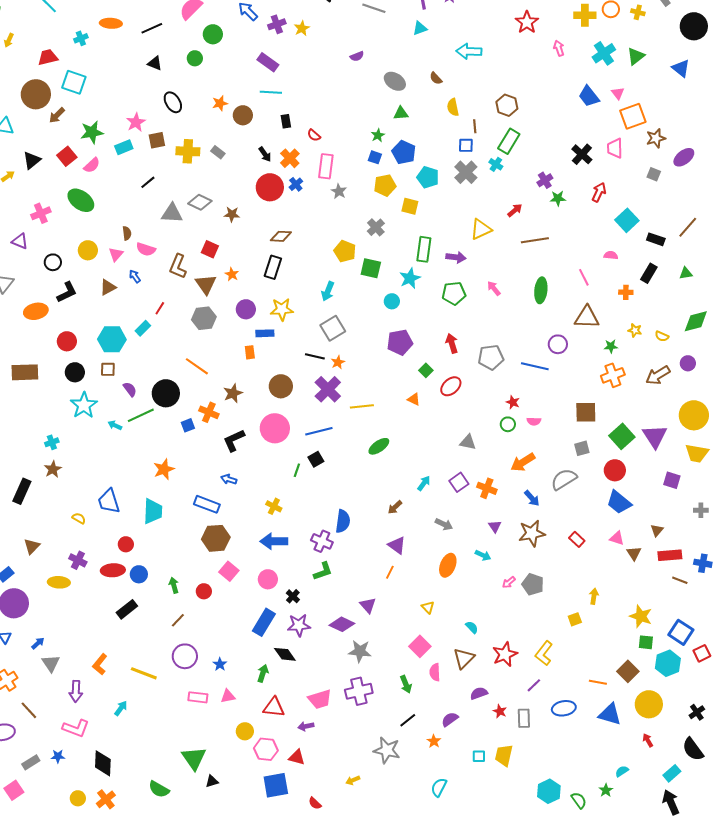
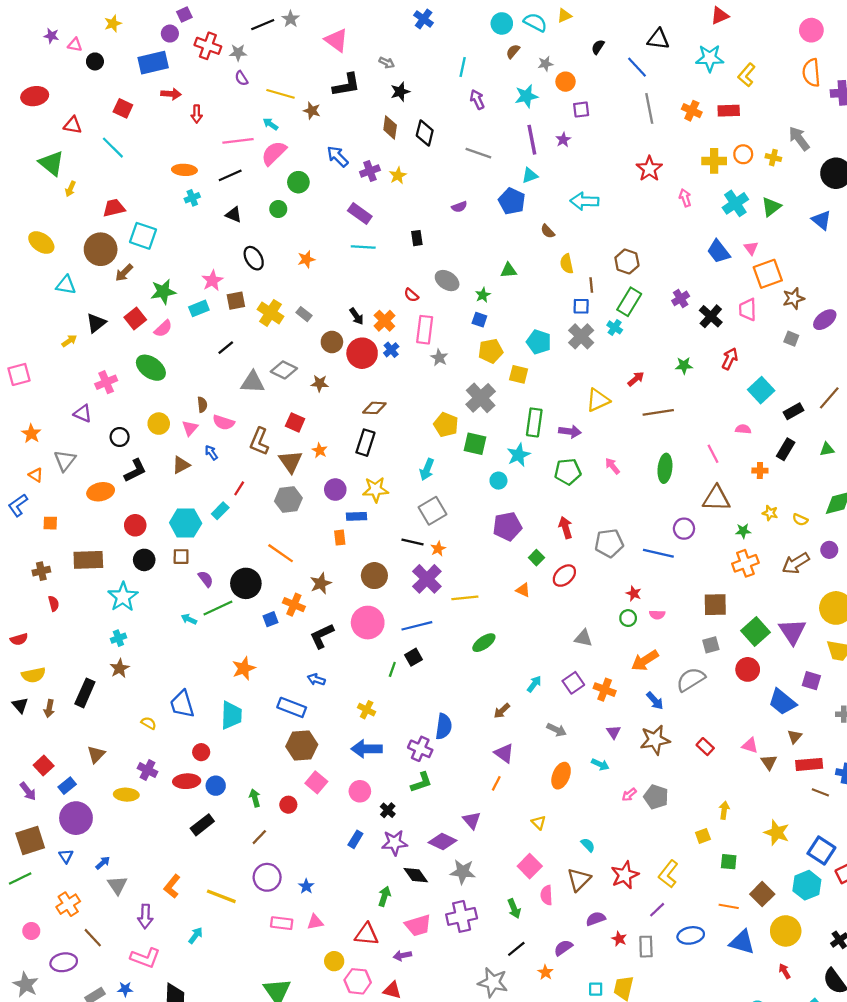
cyan cross: (81, 38) -> (192, 198), moved
gray ellipse: (395, 81) -> (447, 281), moved
brown circle: (243, 115) -> (332, 342), moved
black rectangle: (286, 121) -> (417, 238), moved
yellow cross: (188, 151) -> (270, 313), turned 30
blue pentagon: (404, 152) -> (512, 201), moved
purple cross: (545, 180) -> (681, 298), moved
gray cross: (376, 227) -> (481, 398), size x1.5
black rectangle: (656, 239) -> (793, 411), turned -48
cyan star: (84, 405) -> (123, 597), moved
blue trapezoid: (619, 502) -> (782, 702), moved
blue rectangle: (264, 622) -> (355, 839), size x0.6
green square: (646, 642) -> (729, 862), moved
black diamond: (285, 654) -> (416, 875), moved
green arrow: (263, 673) -> (384, 896), moved

